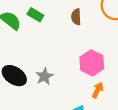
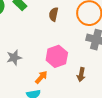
orange arrow: (98, 90) -> (41, 77), moved

